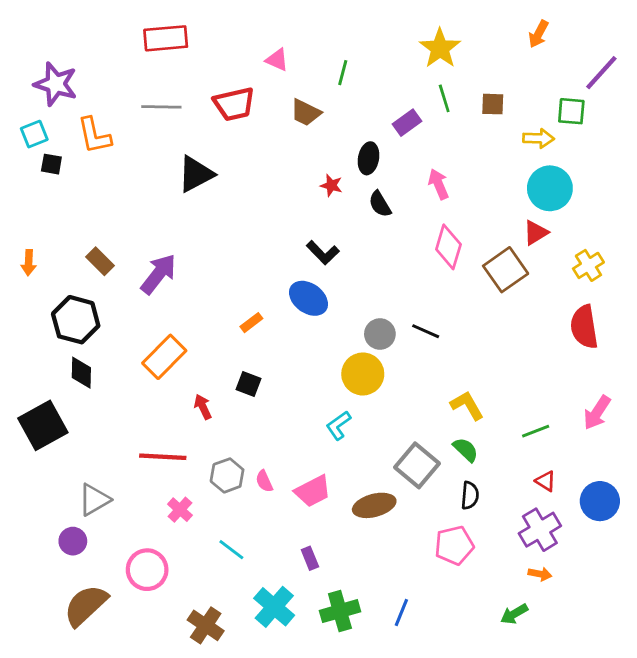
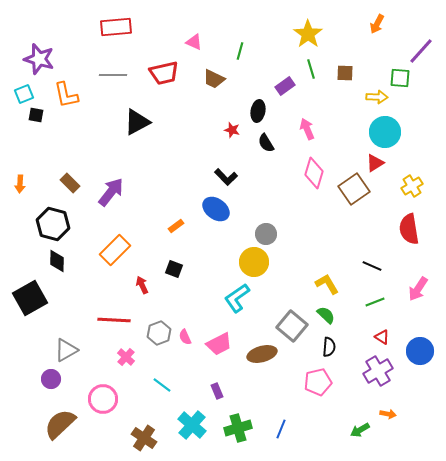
black line: (426, 331) -> (372, 266), moved
cyan L-shape: (338, 425) -> (237, 298), size x1.4
orange arrow: (540, 574) -> (388, 414), moved

